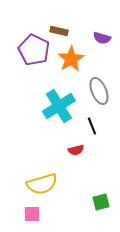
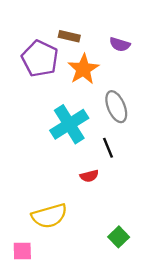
green square: (101, 202) -> (119, 237), turned -30
pink square: (32, 214) -> (22, 251), moved

